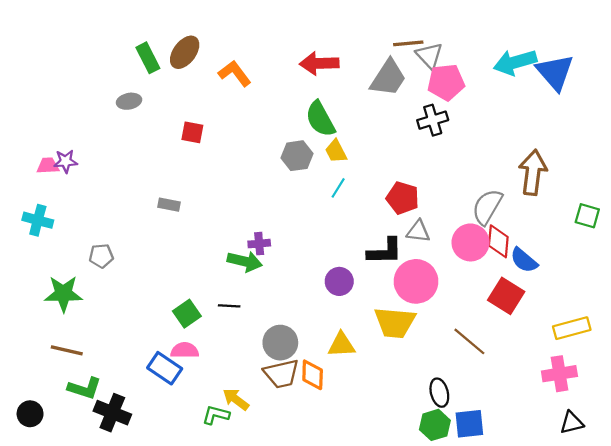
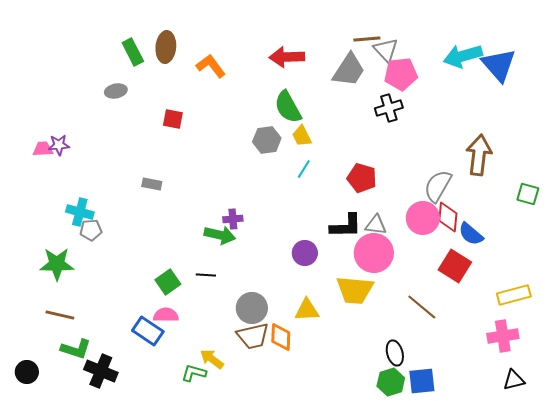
brown ellipse: (185, 52) -> (166, 47), turned -32
cyan cross: (38, 220) -> (80, 212), moved
gray triangle: (418, 231) -> (376, 225), moved

